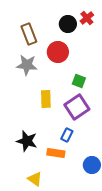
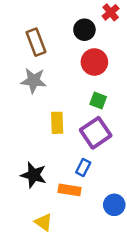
red cross: (87, 18) -> (111, 12), moved
red circle: (58, 52) -> (94, 62), moved

